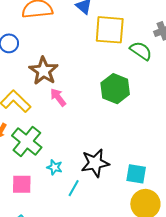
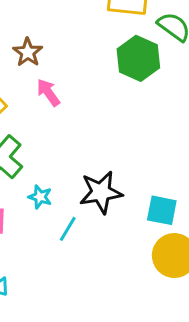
brown star: (44, 71) -> (28, 52), size x0.7
green hexagon: (115, 89) -> (138, 58), moved

